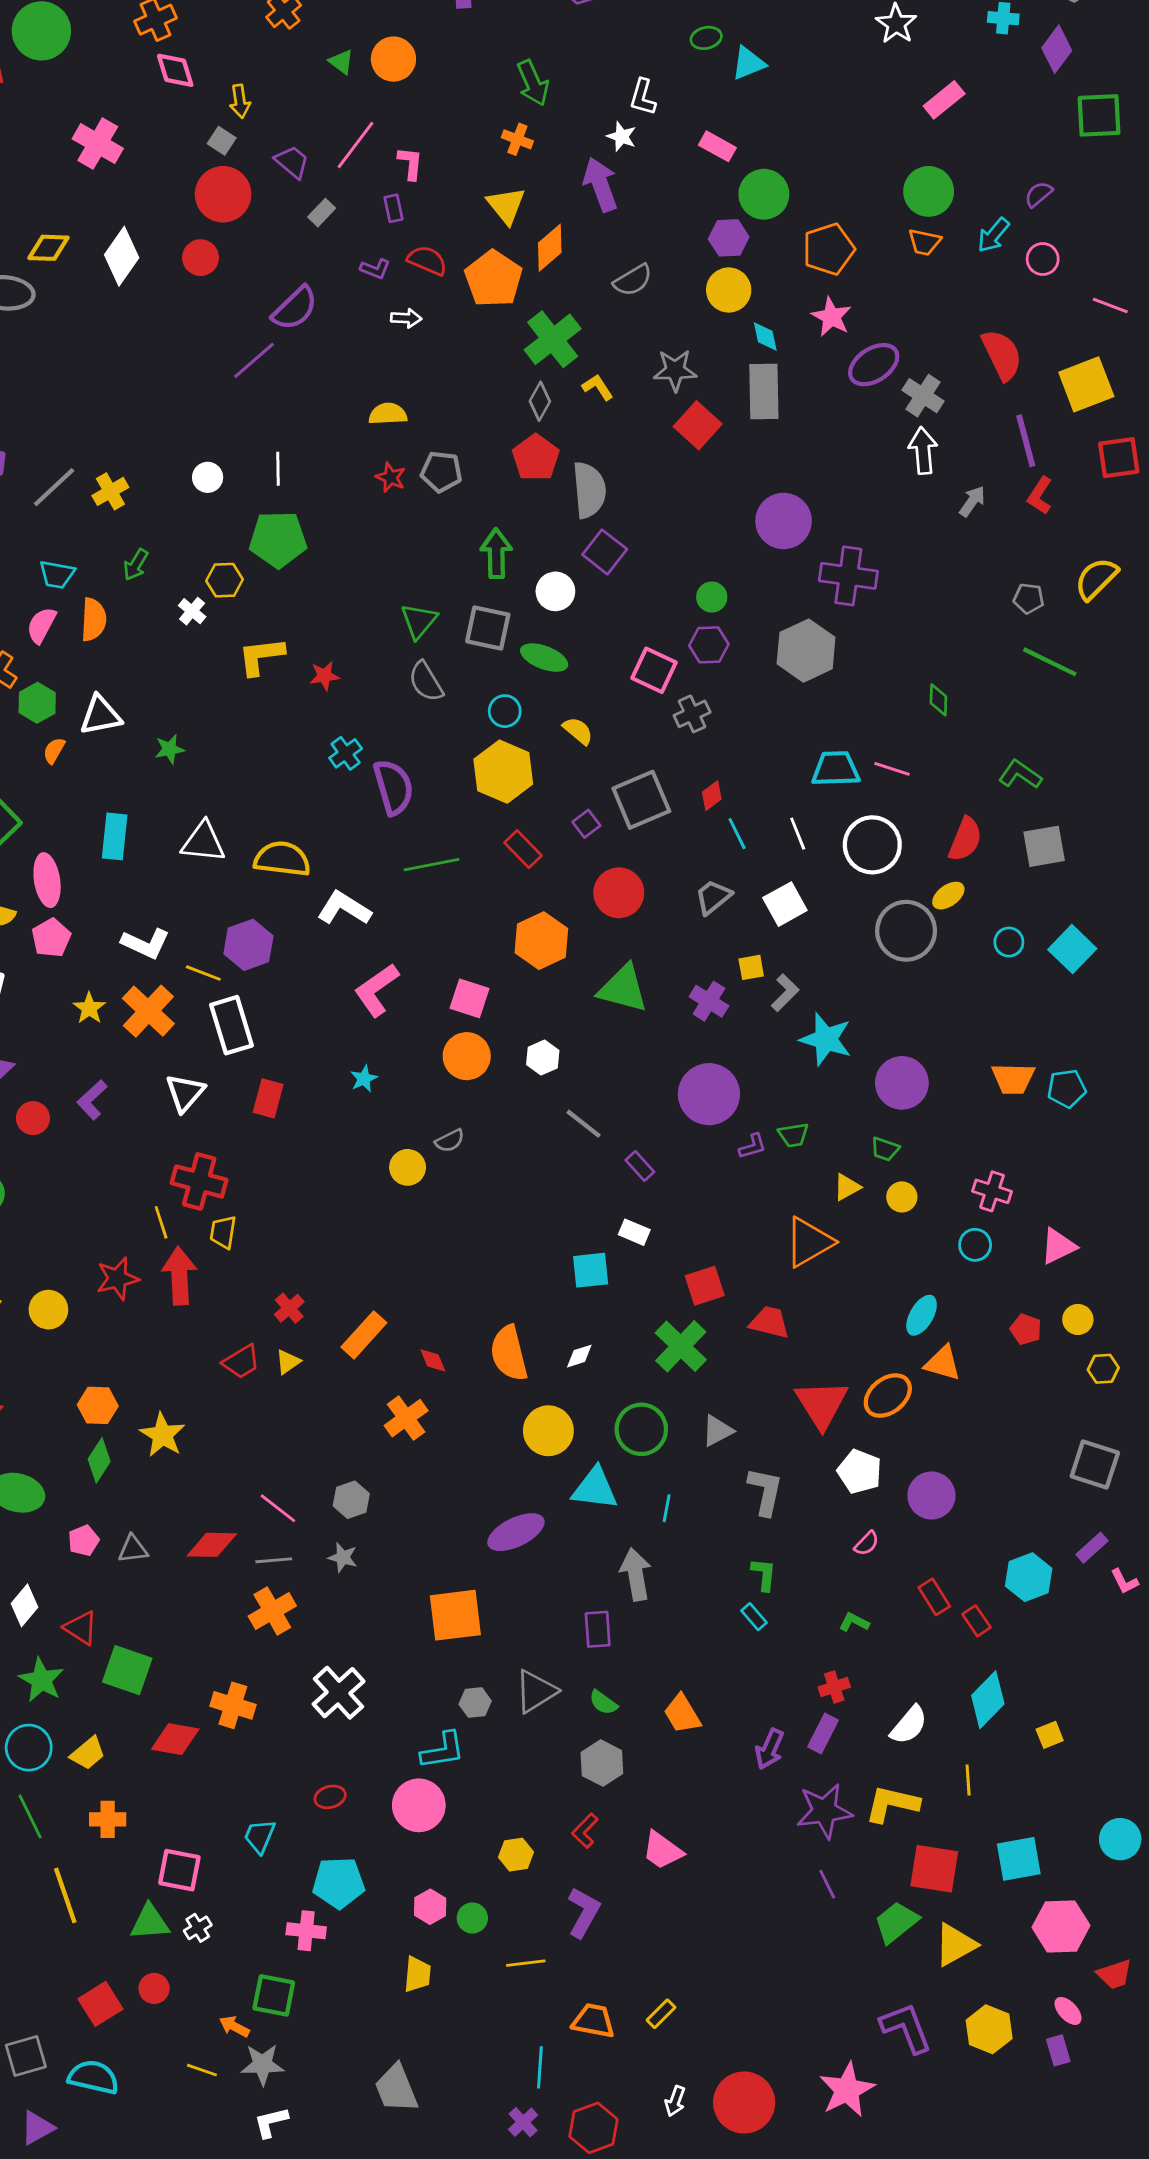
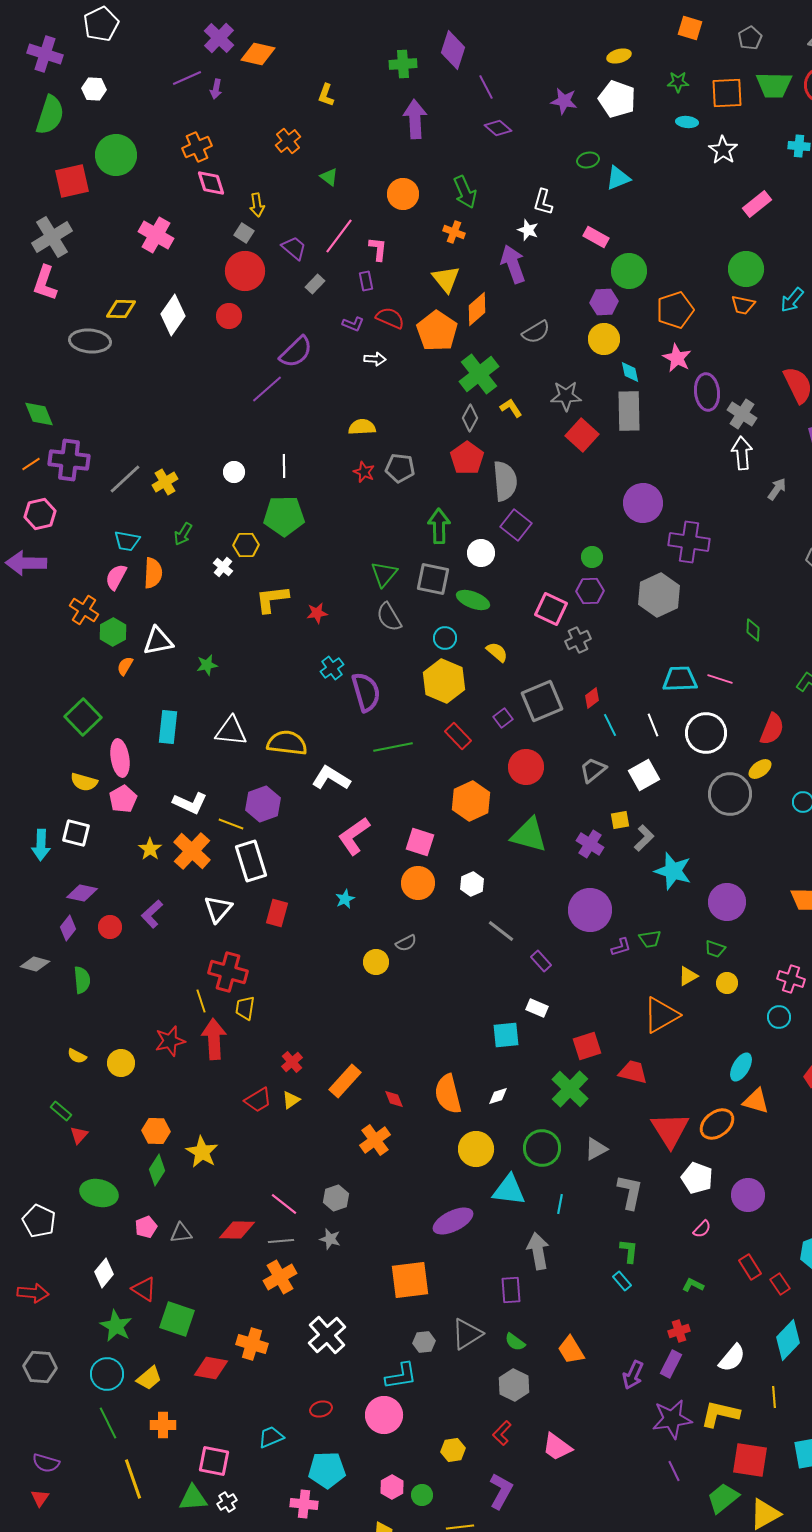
orange circle: (393, 59) -> (403, 194), moved
purple ellipse: (874, 365) -> (707, 392), turned -63
cyan trapezoid: (260, 1836) -> (271, 1437), turned 44

